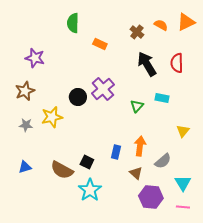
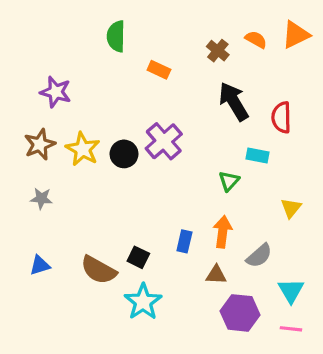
red semicircle: (177, 63) -> (281, 117), moved
green triangle: (137, 106) -> (229, 181), moved
yellow star: (52, 117) -> (83, 149), moved, turned -30
brown triangle: (136, 173) -> (216, 275), turned -40

